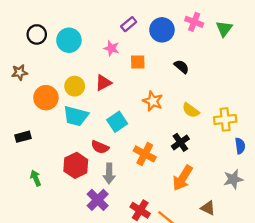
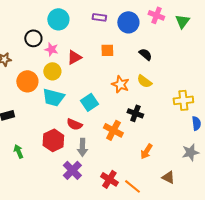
purple rectangle: (129, 24) -> (99, 17), turned 48
black circle: (37, 34) -> (33, 38), moved
cyan circle: (69, 40) -> (58, 19), moved
pink star: (111, 48) -> (51, 49), moved
red triangle: (103, 83) -> (74, 57), moved
yellow semicircle: (191, 110) -> (144, 81), moved
black cross: (180, 142) -> (135, 113), moved, turned -35
orange arrow: (183, 178) -> (146, 151), size x0.7

